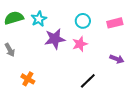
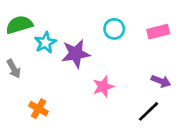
cyan star: (39, 19) -> (45, 43), moved
pink star: (80, 44) -> (103, 87), moved
black line: (88, 81) -> (149, 111), moved

